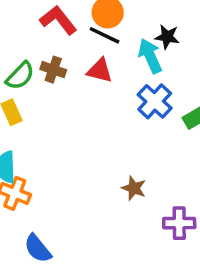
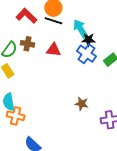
black star: (167, 37) -> (88, 40), moved
red triangle: (100, 71) -> (53, 50), moved

